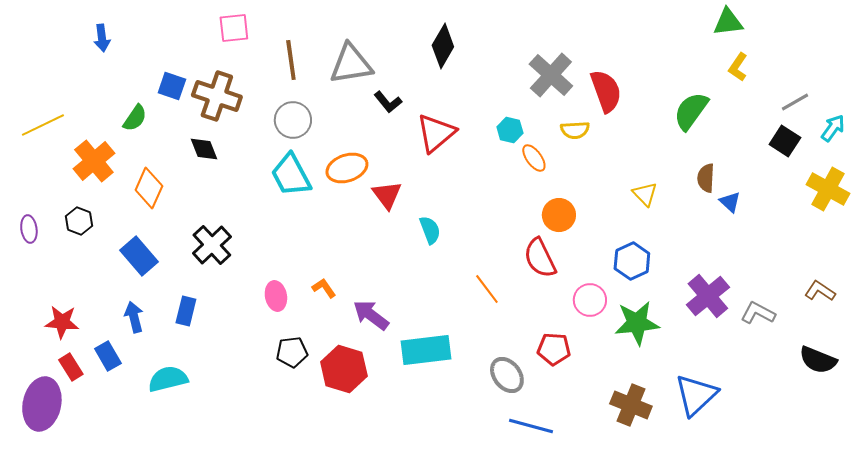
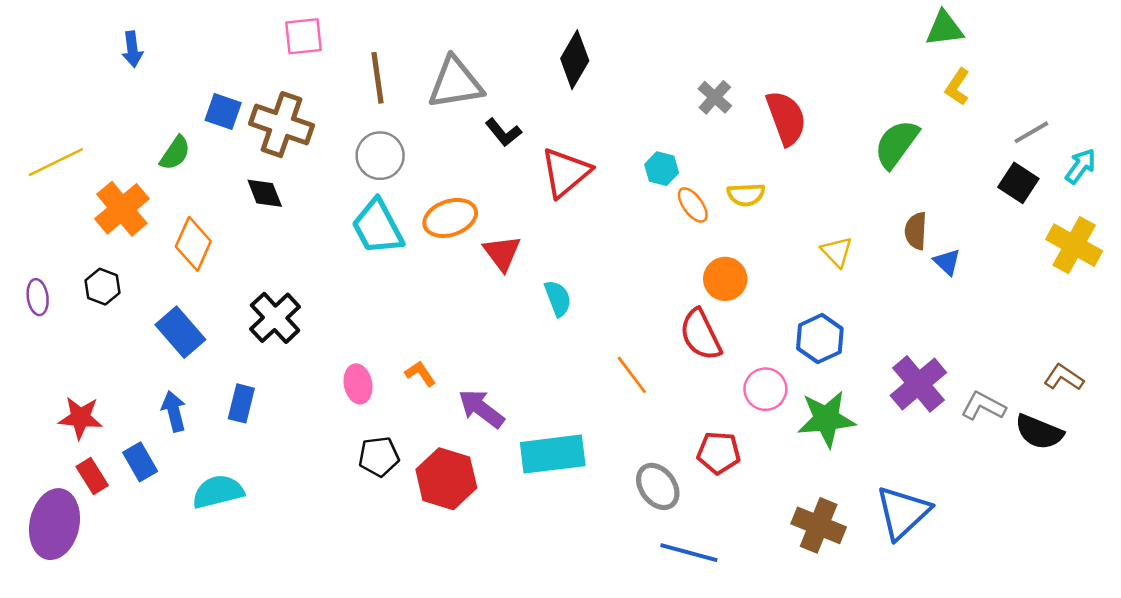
gray cross: (551, 75) -> (715, 97), size x0.6
yellow semicircle: (575, 130) -> (746, 195), moved
black semicircle: (818, 360) -> (1039, 432), moved

